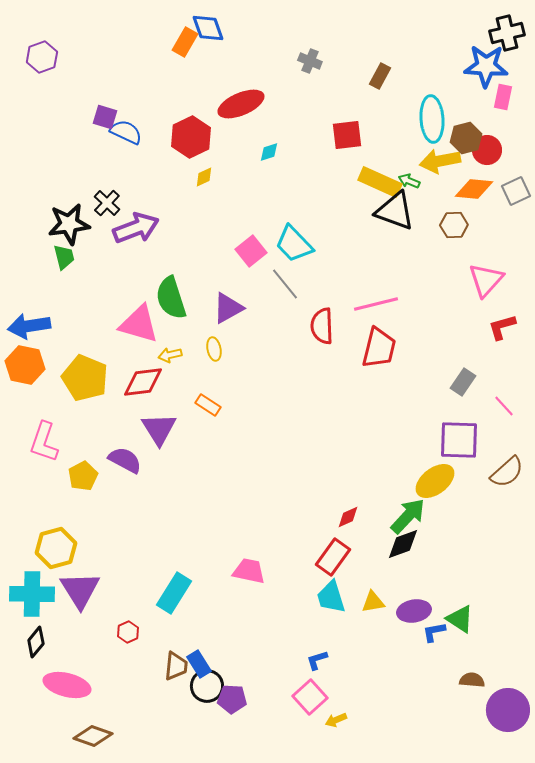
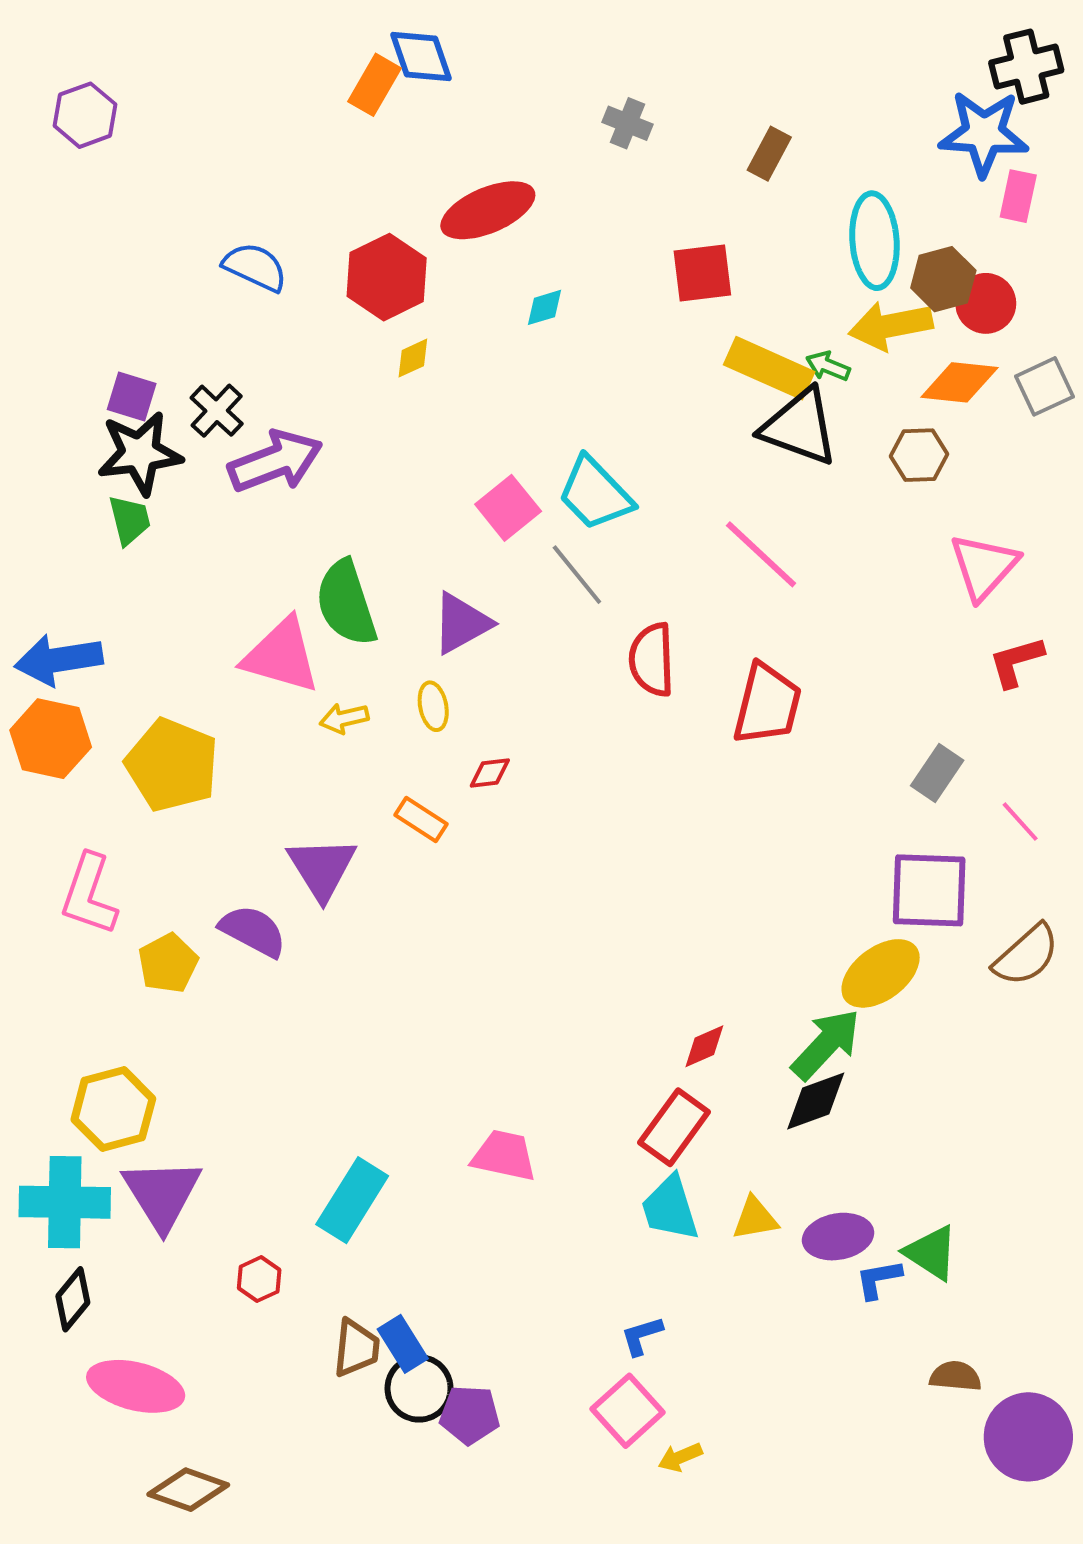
purple square: (105, 117) -> (132, 397), moved
pink line: (376, 304) -> (761, 554), moved, turned 57
red diamond: (143, 382) -> (490, 773), moved, size x0.5

